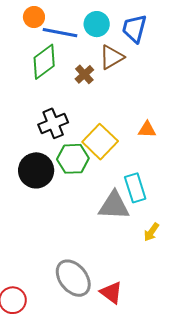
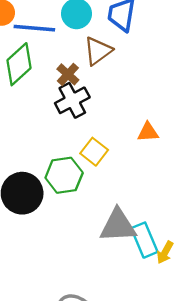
black cross: (53, 123) -> (72, 100), moved
yellow square: (100, 142) -> (94, 152), size x0.7
cyan rectangle: (135, 188) -> (144, 240), moved

